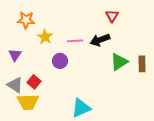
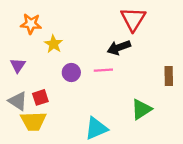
red triangle: (112, 16) -> (133, 19), size x1.6
pink line: (75, 41) -> (103, 70), moved
green triangle: (119, 62) -> (141, 109), moved
red square: (34, 82) -> (40, 97), turned 32

